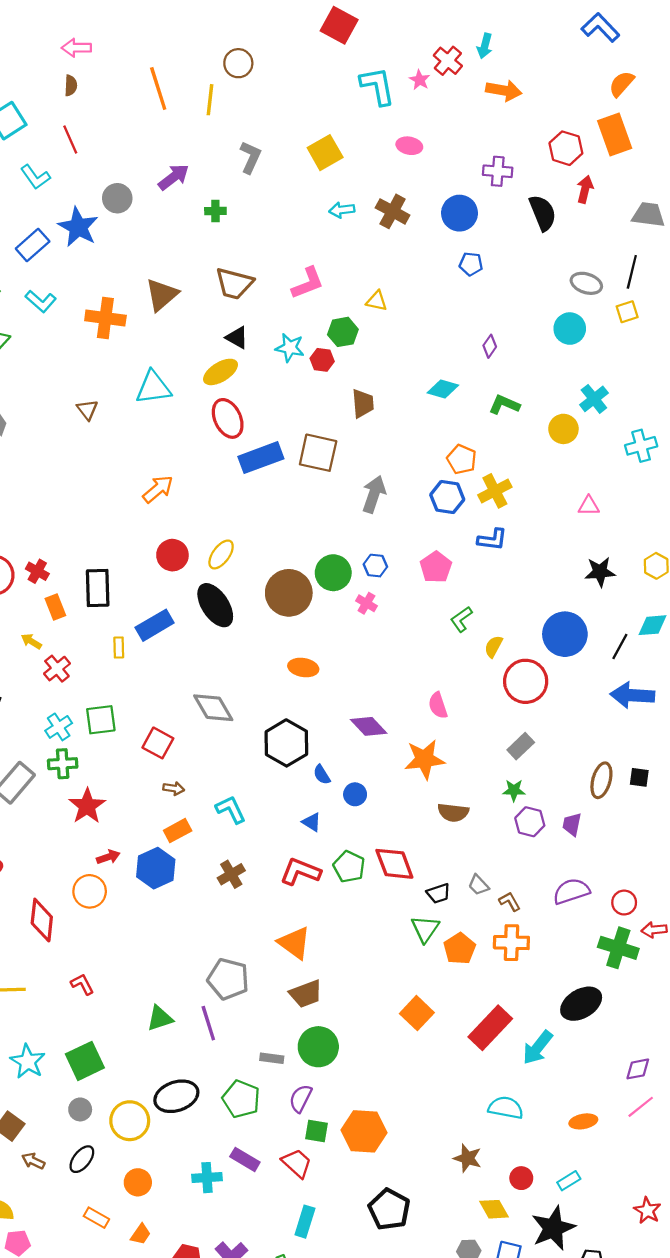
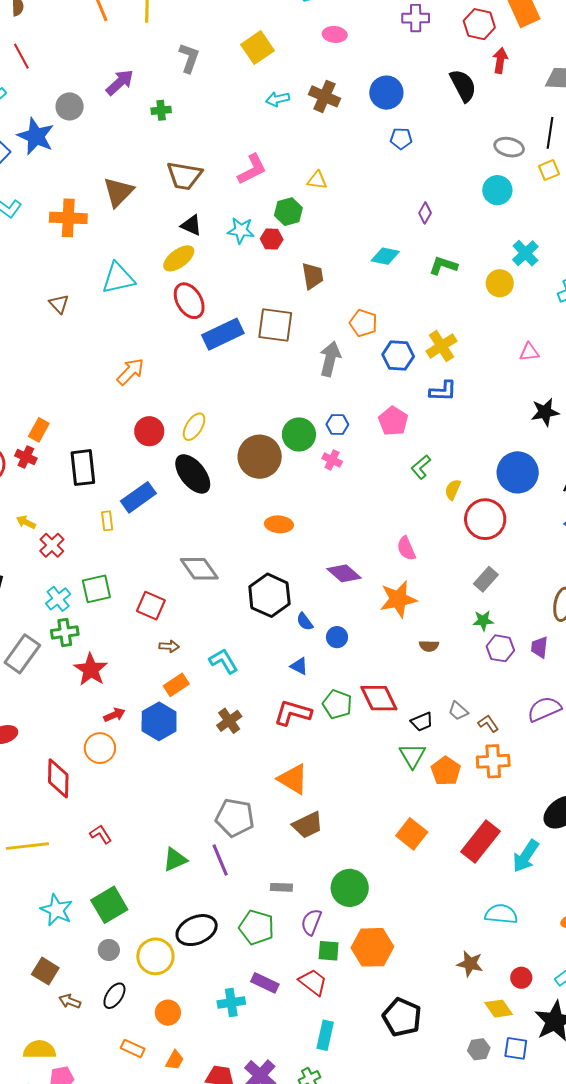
purple cross: (498, 171) -> (416, 18), moved
orange pentagon: (462, 459) -> (363, 323), moved
orange rectangle: (55, 607) -> (39, 430), moved, turned 55
brown semicircle: (453, 812) -> (429, 646), size x0.7
green circle: (318, 1047) -> (350, 888), moved

